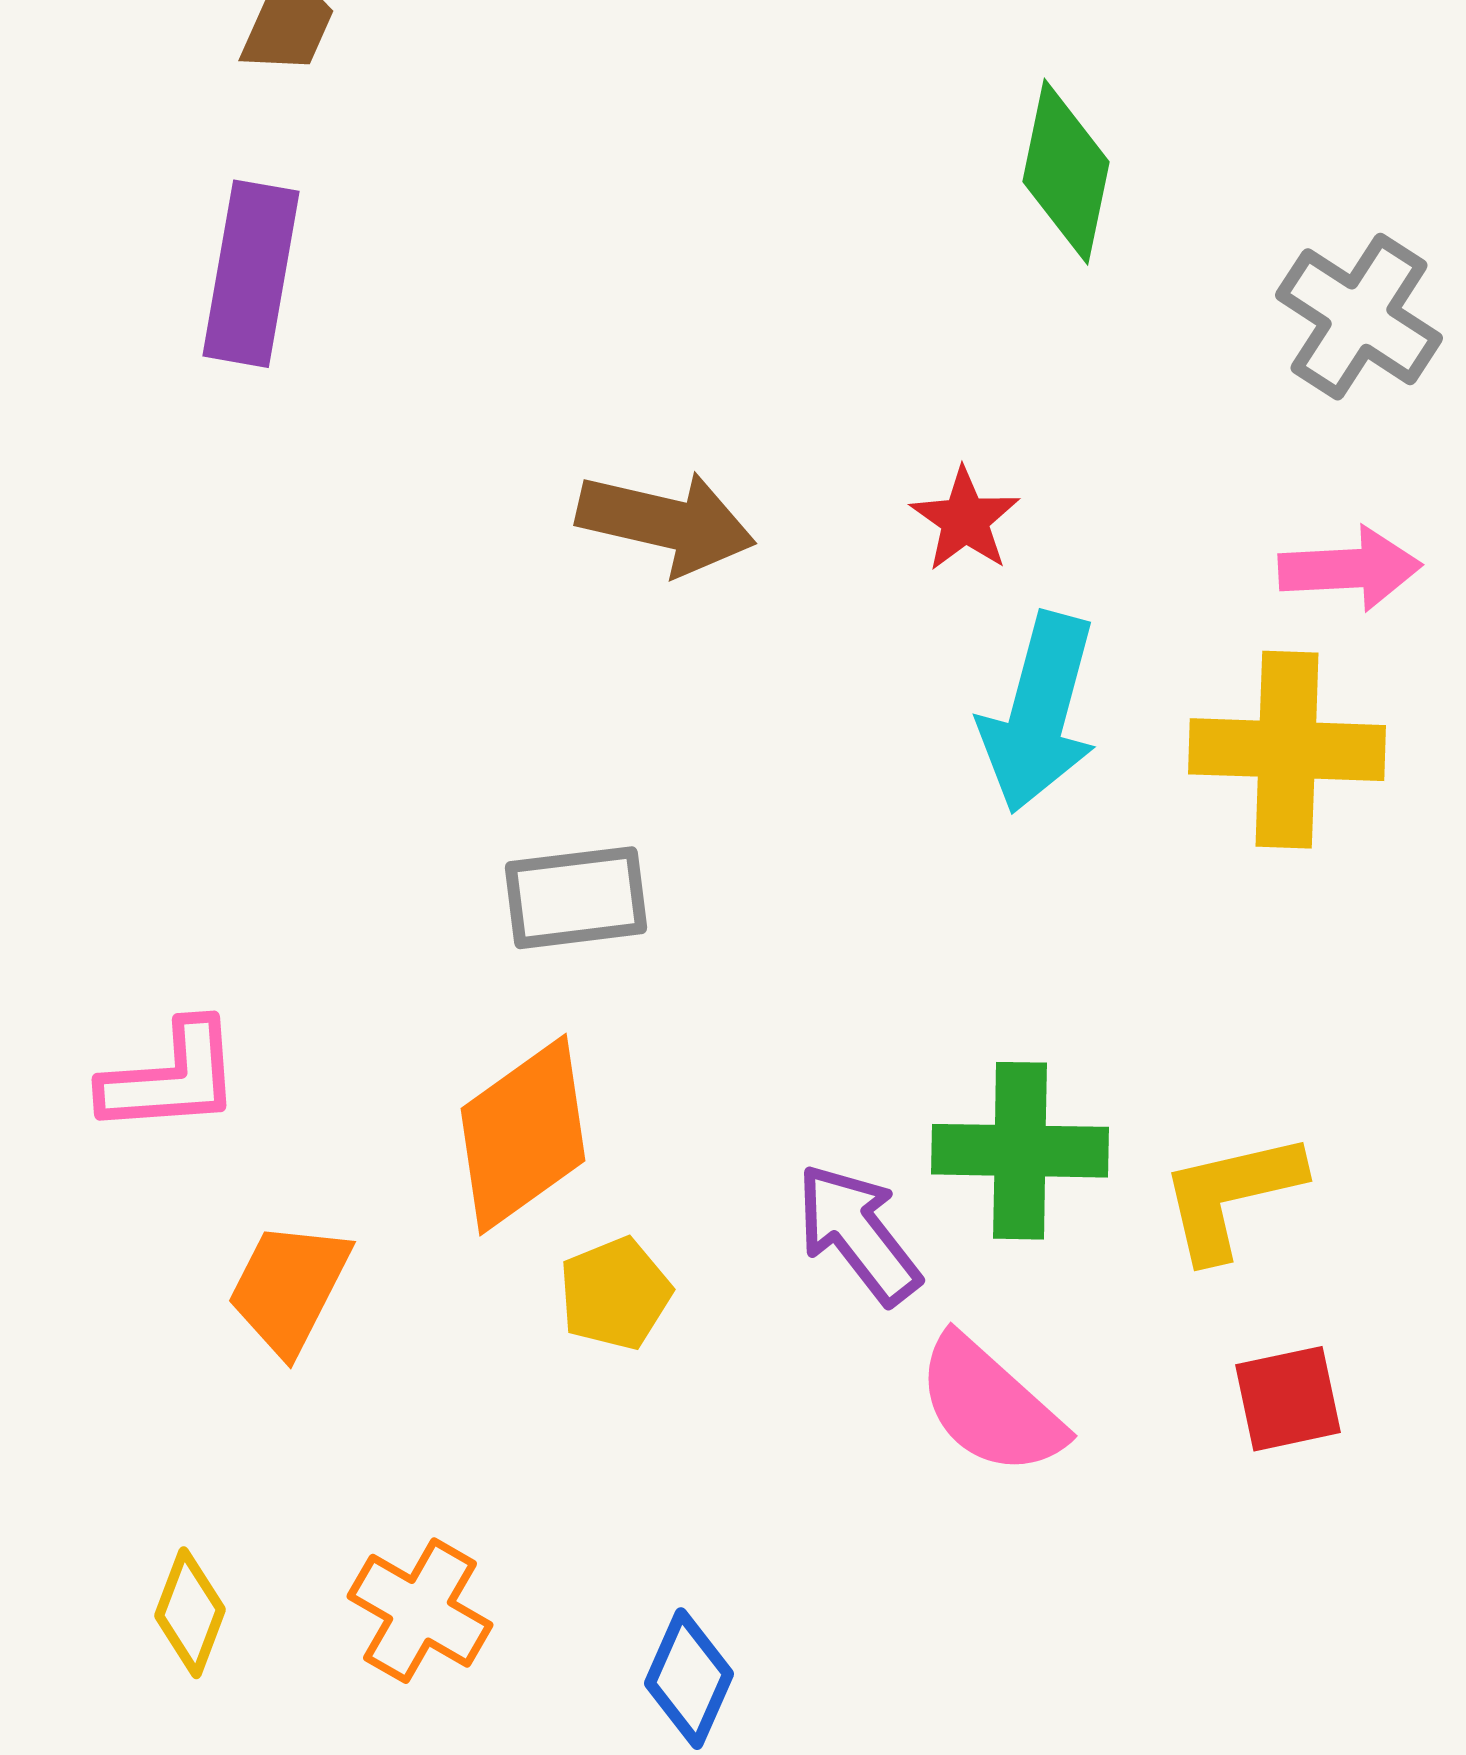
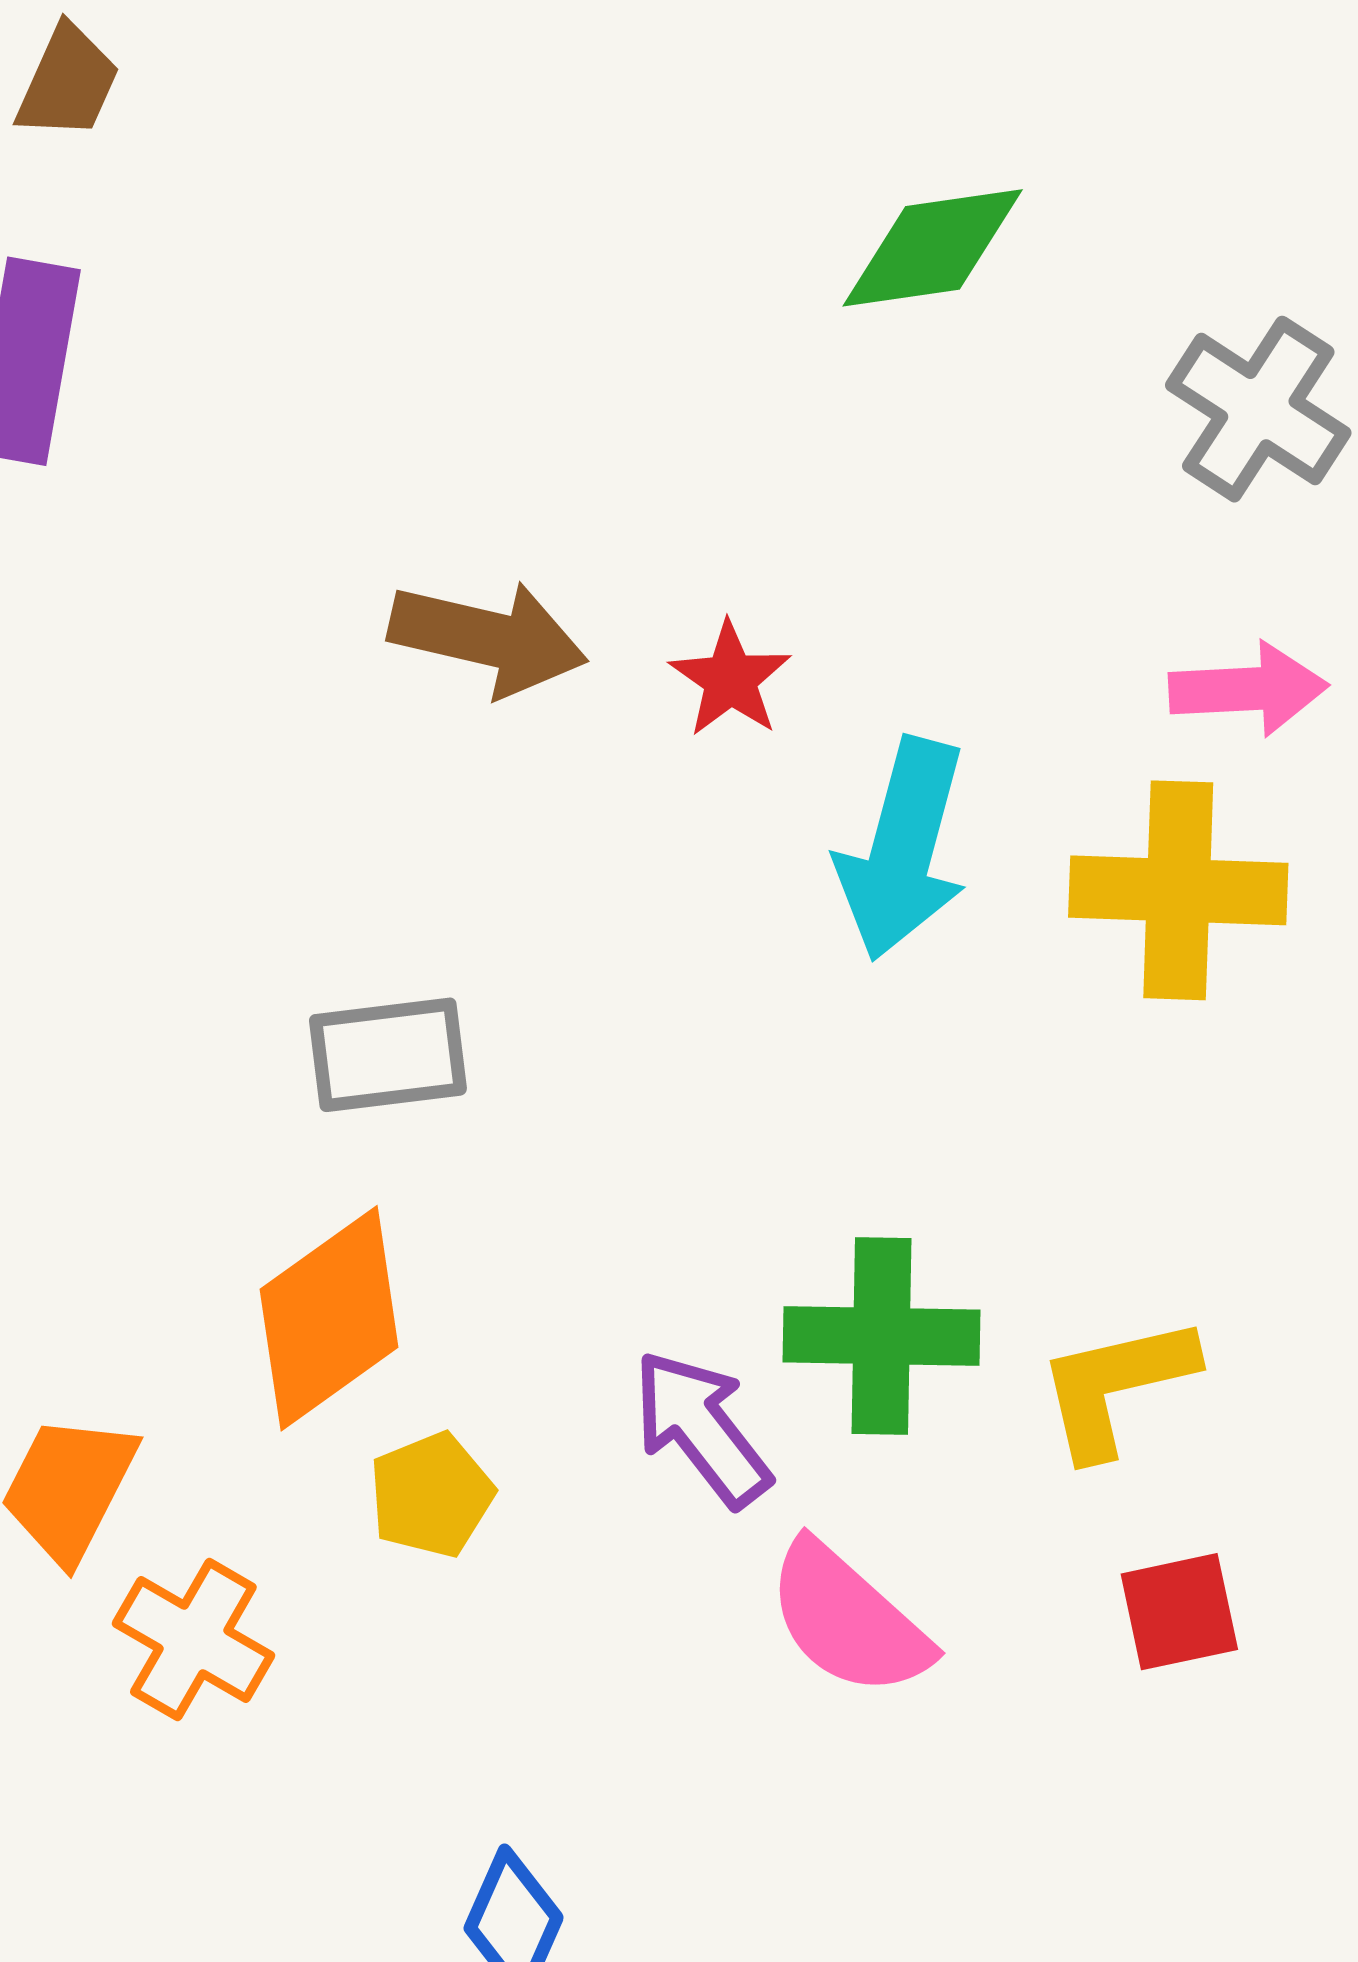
green diamond: (1066, 172) -> (933, 248), turned 70
red star: (965, 520) -> (730, 679), moved
orange cross: (420, 1611) -> (193, 1639), moved

